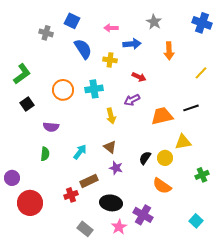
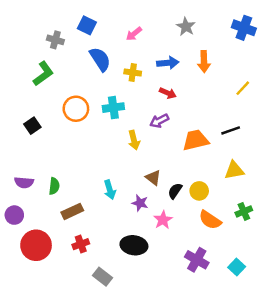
pink arrow: (111, 28) -> (134, 34), turned -40
blue arrow: (132, 44) -> (168, 63), moved
green L-shape: (22, 74) -> (43, 74), moved
purple semicircle: (51, 127) -> (24, 182), moved
yellow triangle: (183, 142) -> (234, 170), moved
brown triangle: (110, 147) -> (153, 178), moved
cyan arrow: (80, 152) -> (110, 190), moved, turned 126
brown rectangle: (89, 181) -> (72, 211), moved
orange semicircle: (162, 186) -> (210, 220), moved
red cross: (71, 195) -> (81, 244), moved
purple cross: (143, 215) -> (197, 260), moved
pink star: (119, 227) -> (163, 220), moved

